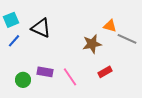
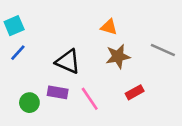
orange triangle: (110, 26) -> (109, 27), moved
black triangle: (41, 28) -> (68, 62), moved

